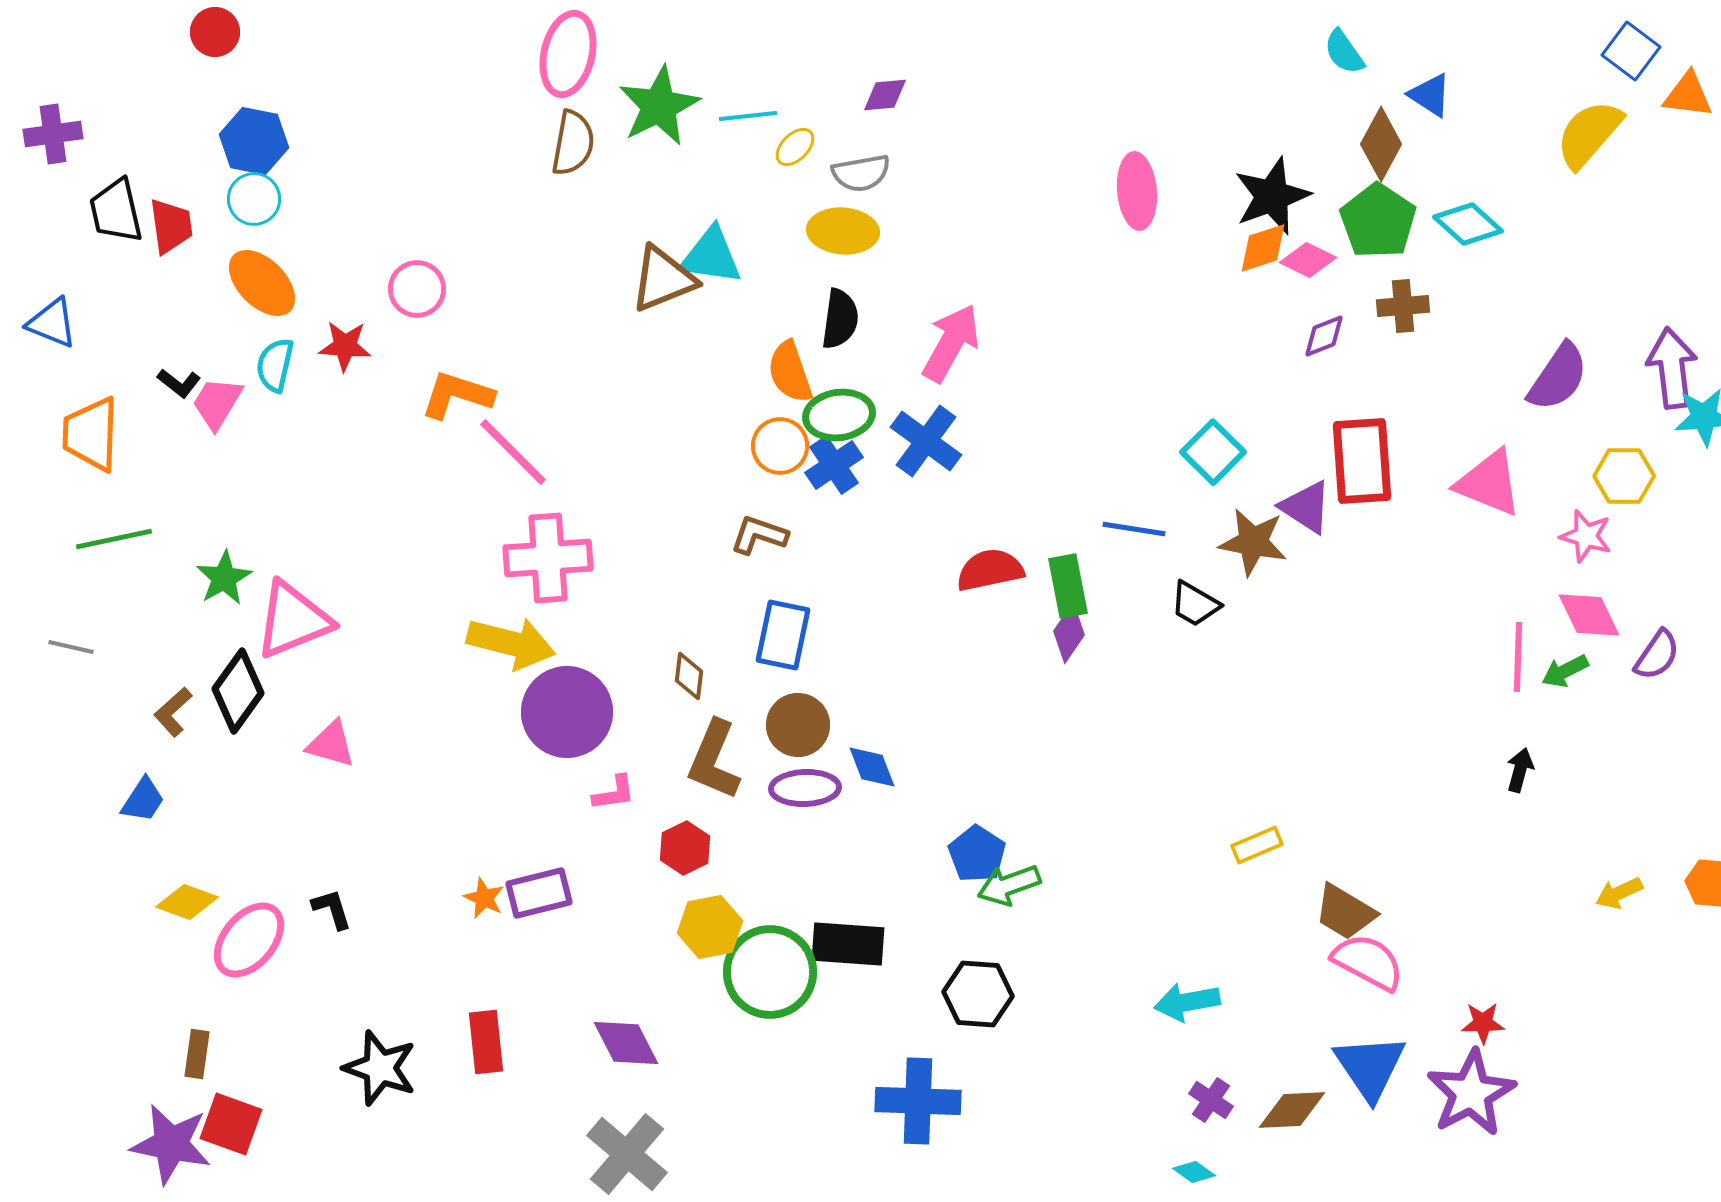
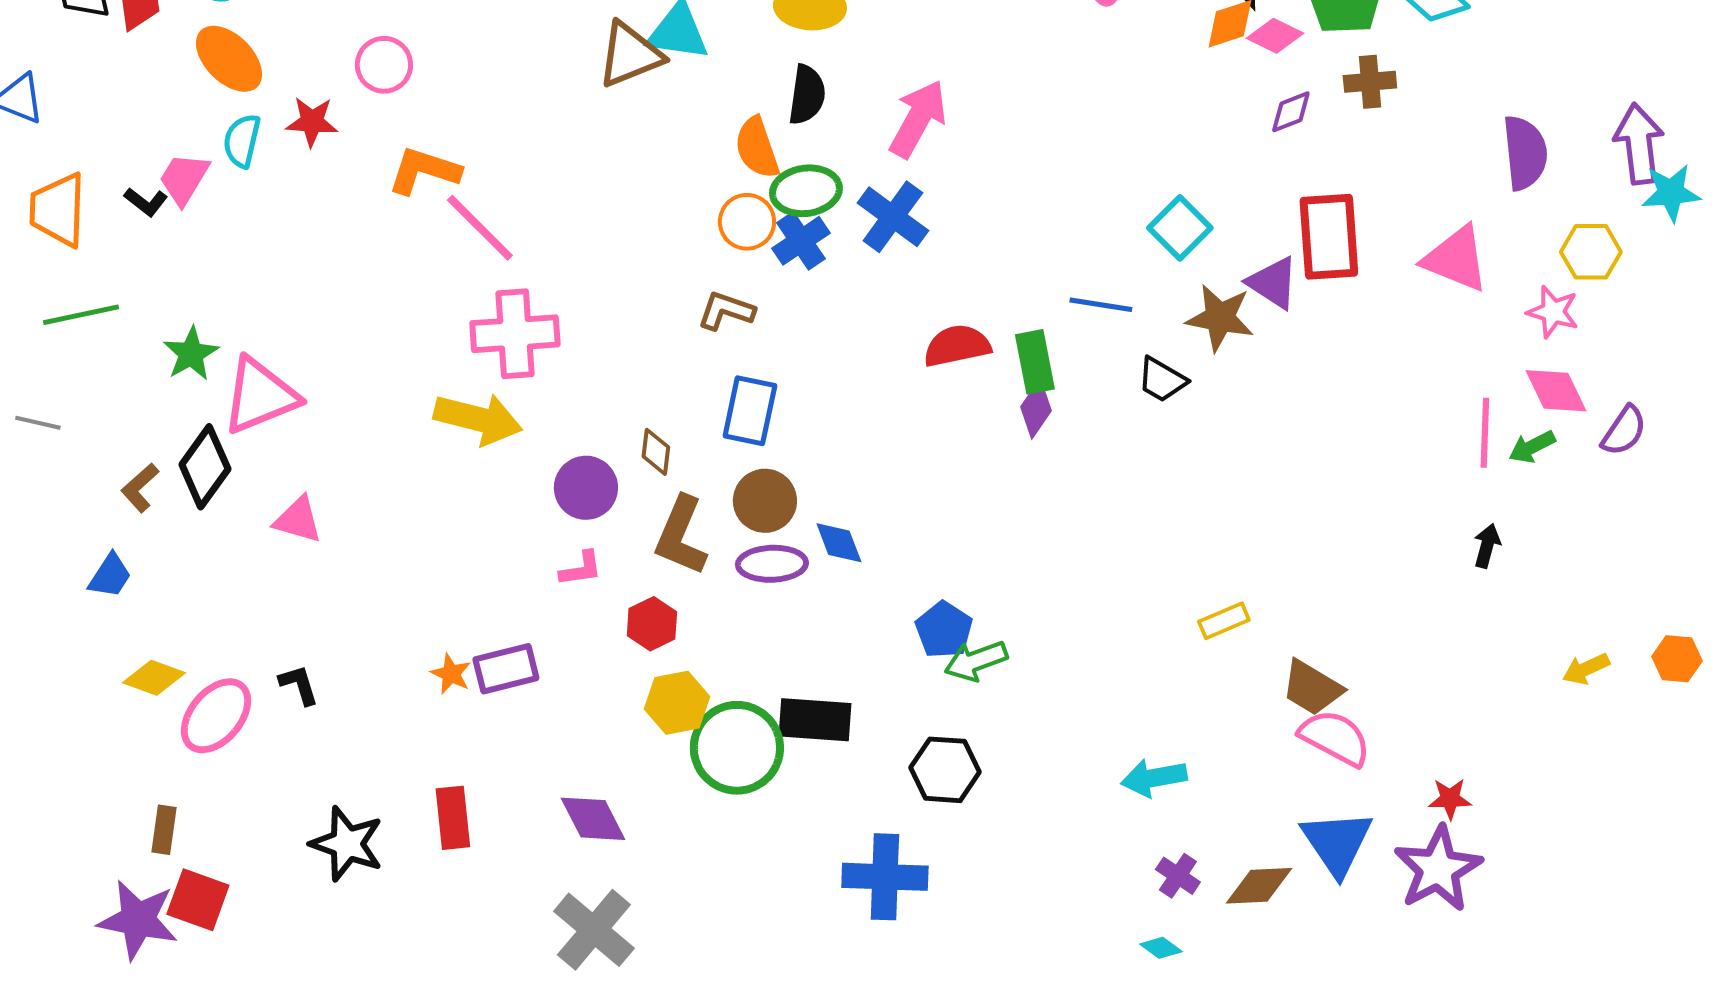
purple semicircle: (1558, 377) -> (1525, 153), turned -40
black L-shape: (179, 383) -> (146, 202), moved
purple circle: (567, 712) -> (586, 488), moved, size x0.7

